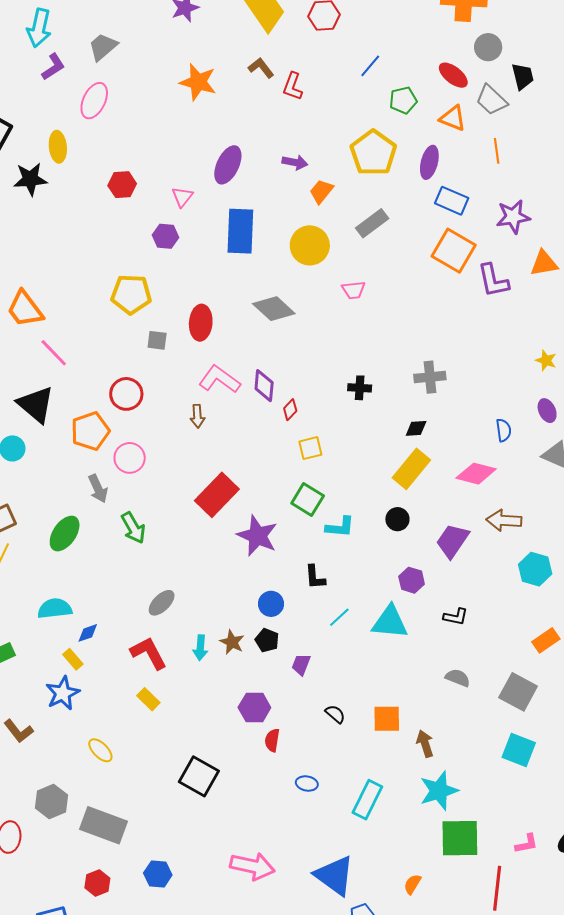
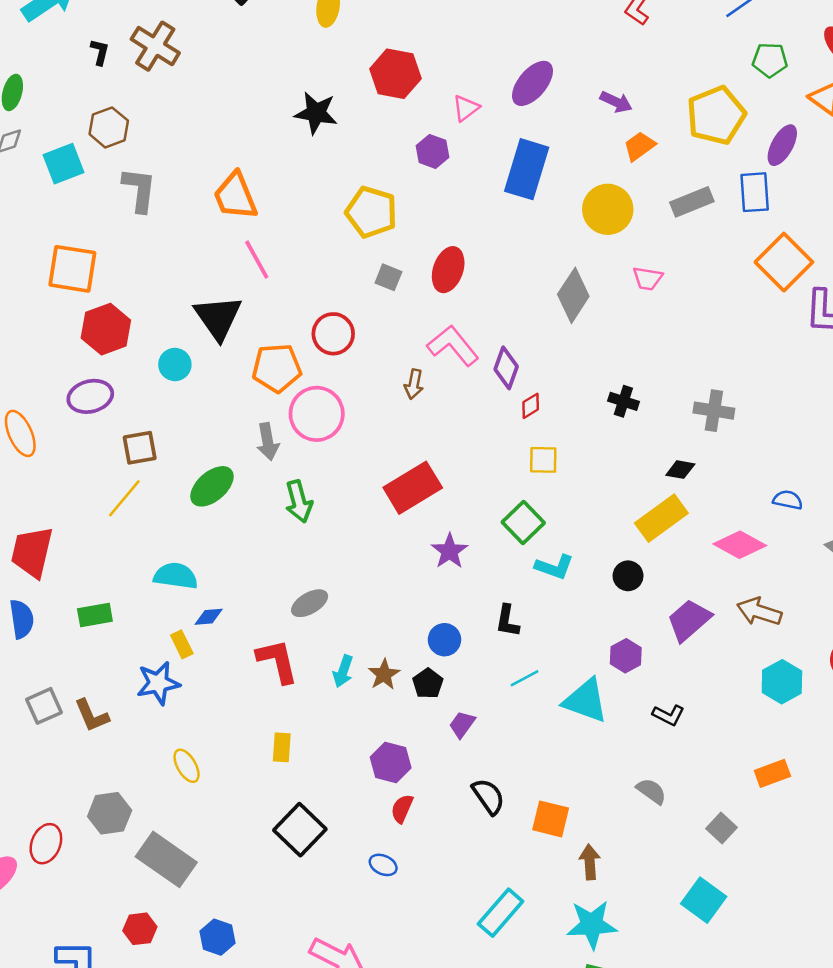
black star: (30, 179) -> (316, 113), moved
red hexagon: (122, 185) -> (395, 74), size x1.4
blue rectangle: (452, 201) -> (755, 192), moved, turned 48
gray diamond: (274, 309) -> (573, 295), moved, turned 66
blue semicircle: (504, 430) -> (788, 500), turned -85
pink circle: (130, 458) -> (317, 414), size x1.4
purple star: (257, 536) -> (450, 551), size x0.7
gray square: (518, 692) -> (721, 828), size x0.6
yellow rectangle: (148, 699) -> (282, 747), moved, turned 35
black semicircle: (335, 714) -> (488, 796), size x1.4
blue ellipse: (307, 783) -> (383, 865), moved

